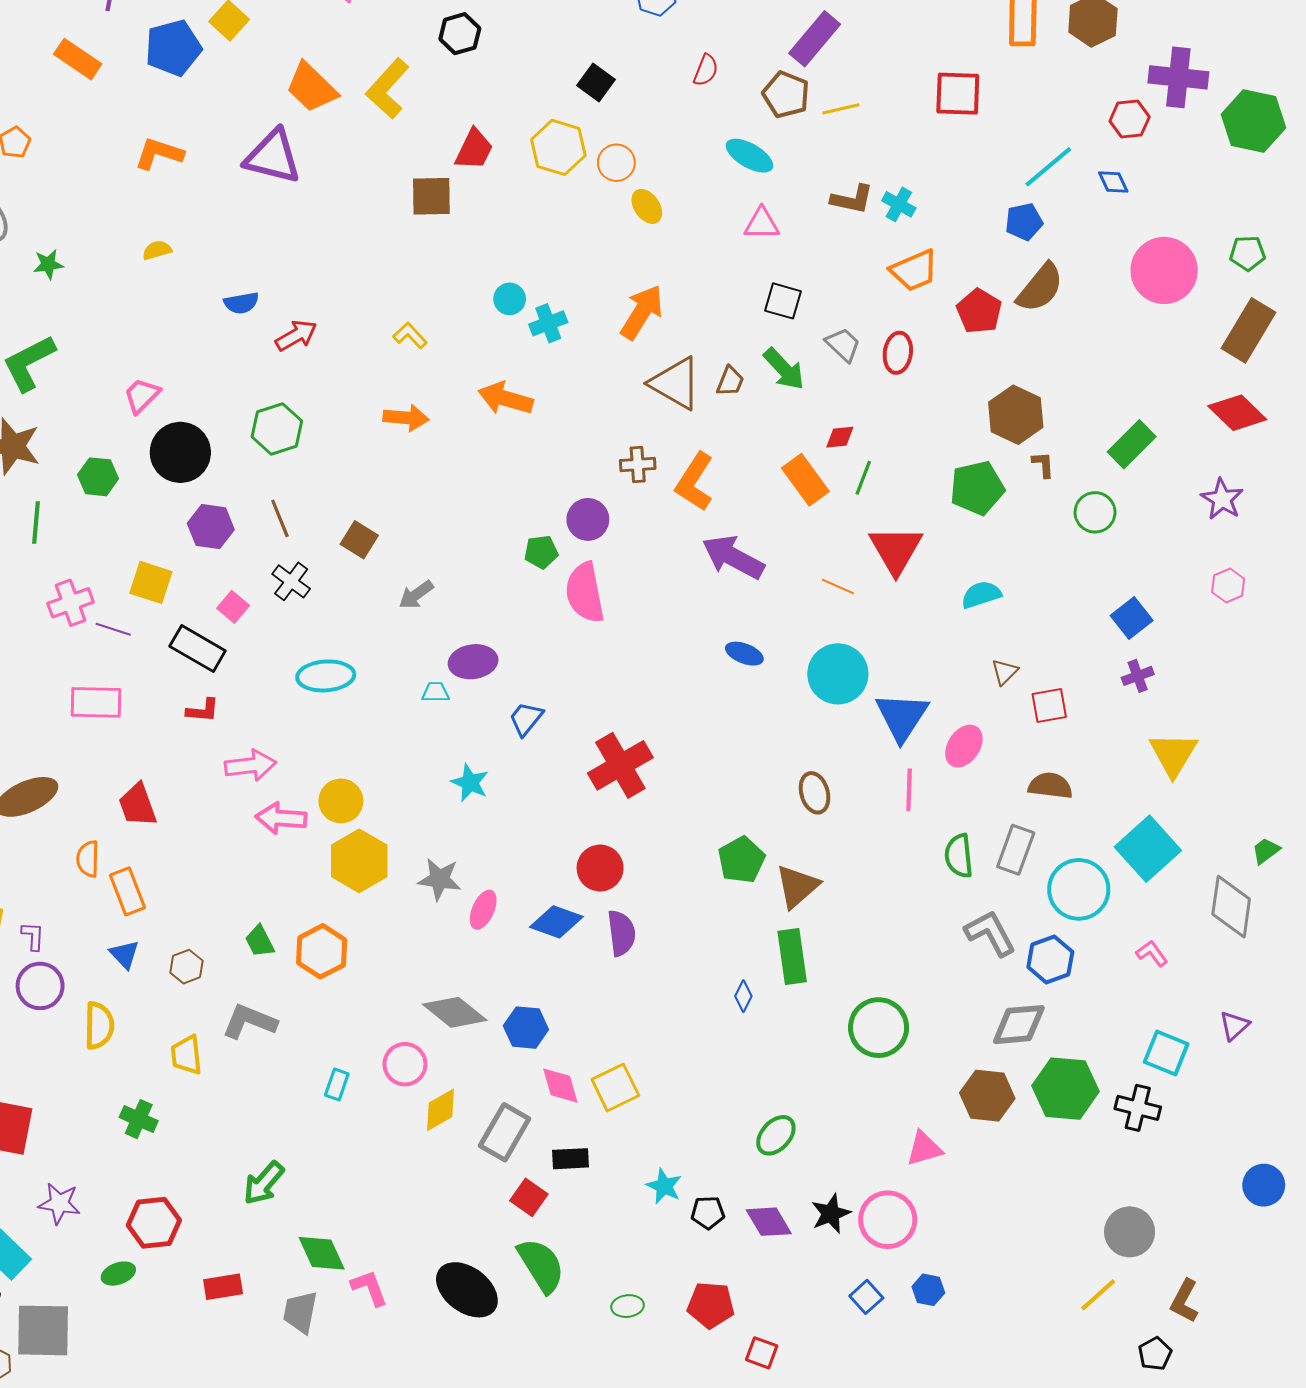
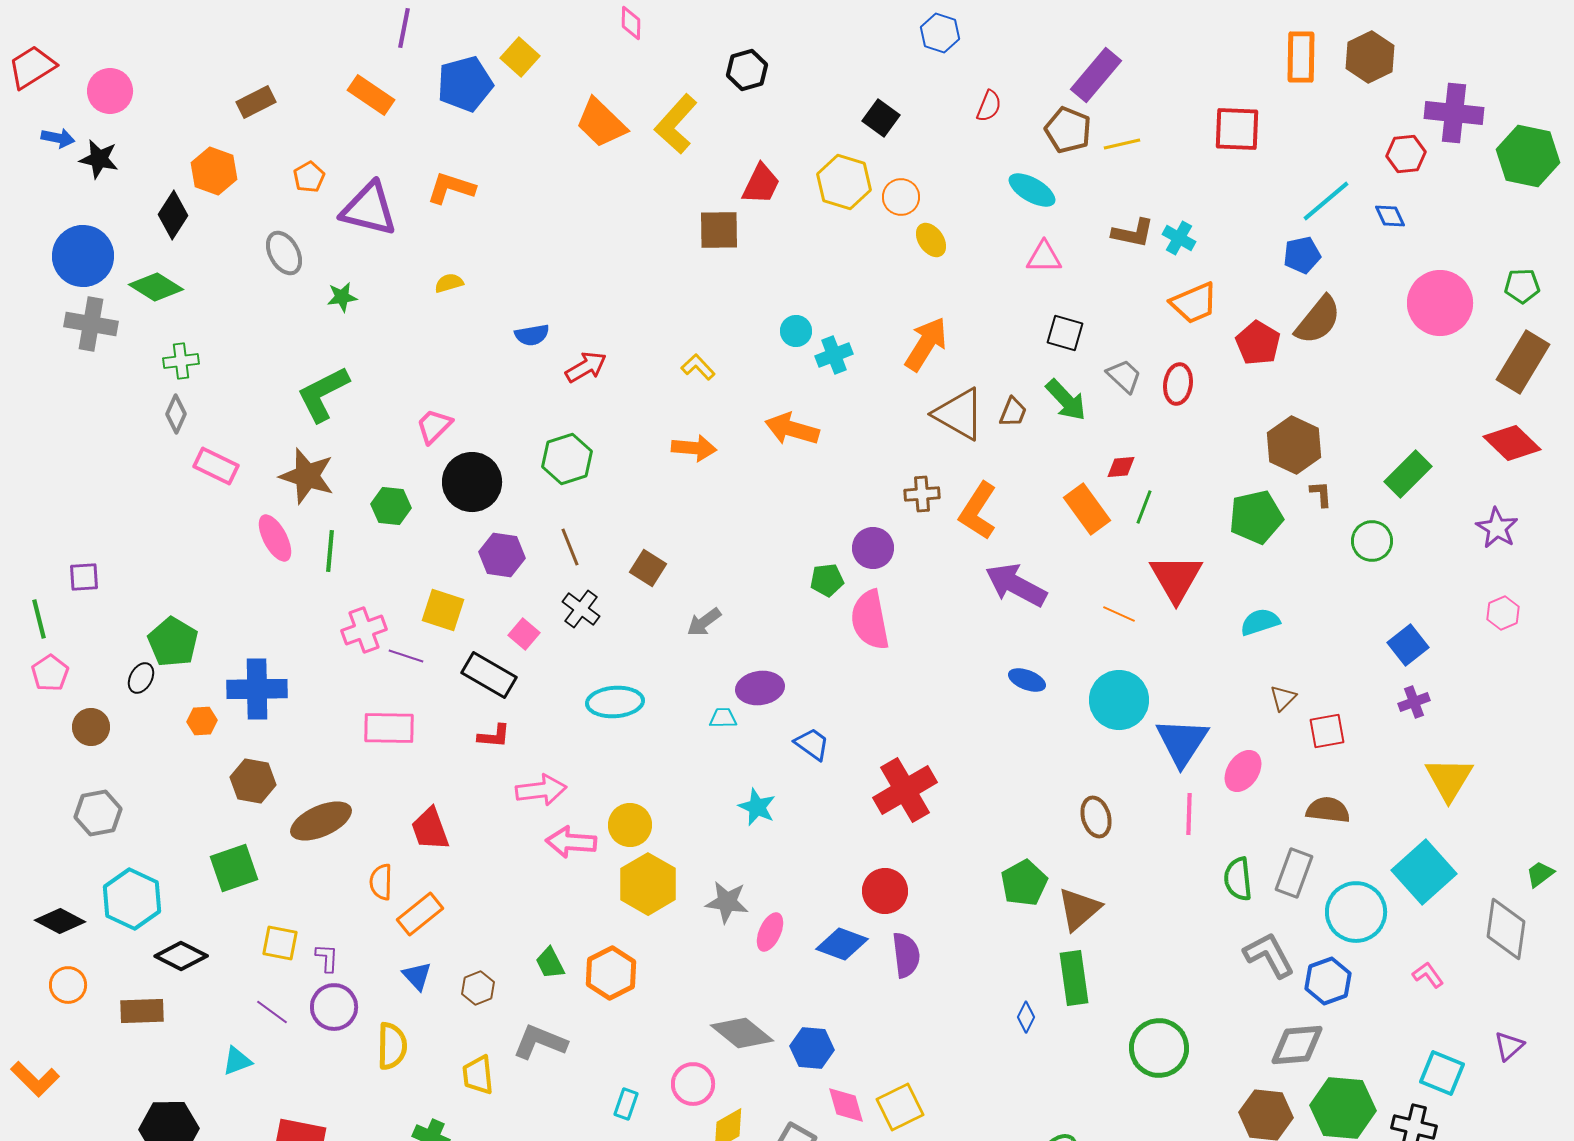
purple triangle: (273, 157) -> (369, 209), moved
blue trapezoid: (526, 719) -> (812, 744), turned 87
orange rectangle: (127, 891) -> (420, 914), turned 72

